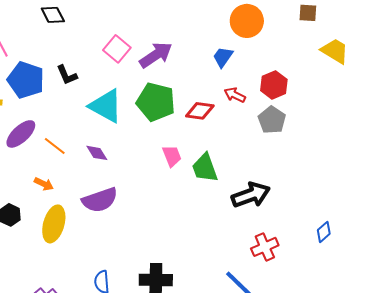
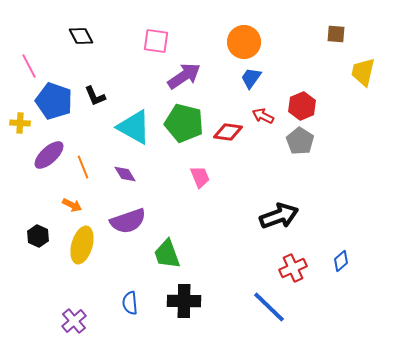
orange circle: (247, 21) -> (244, 42), moved
pink square: (117, 49) -> (156, 41), moved, turned -32
yellow trapezoid: (335, 51) -> (363, 72), turned -108
orange line: (55, 146) -> (83, 167), turned 30
green trapezoid: (205, 168) -> (167, 254), moved
blue diamond: (324, 232) -> (341, 261), moved

